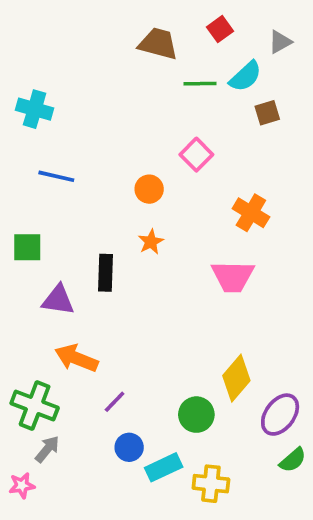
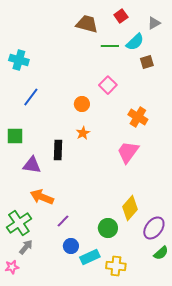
blue line: (56, 176) -> (31, 97), turned -66
pink trapezoid: (233, 276) -> (128, 152), turned 125
green cross: (35, 405) -> (19, 223), turned 35

